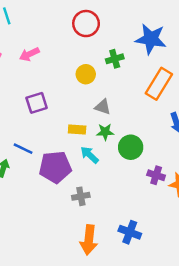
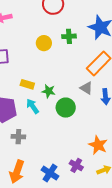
gray triangle: (103, 107) -> (86, 88), moved
purple cross: (156, 175) -> (76, 165), moved

